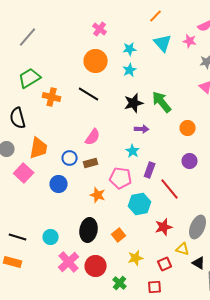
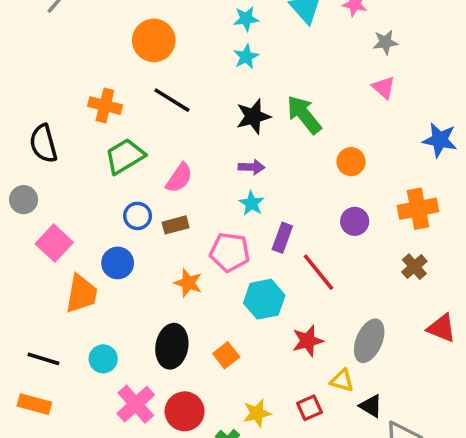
orange circle: (96, 61) -> (154, 40), moved
green trapezoid: (30, 78) -> (125, 156), moved
purple arrow: (142, 129) -> (252, 167), moved
orange trapezoid: (39, 148) -> (81, 294), moved
yellow star: (136, 258) -> (257, 413), moved

